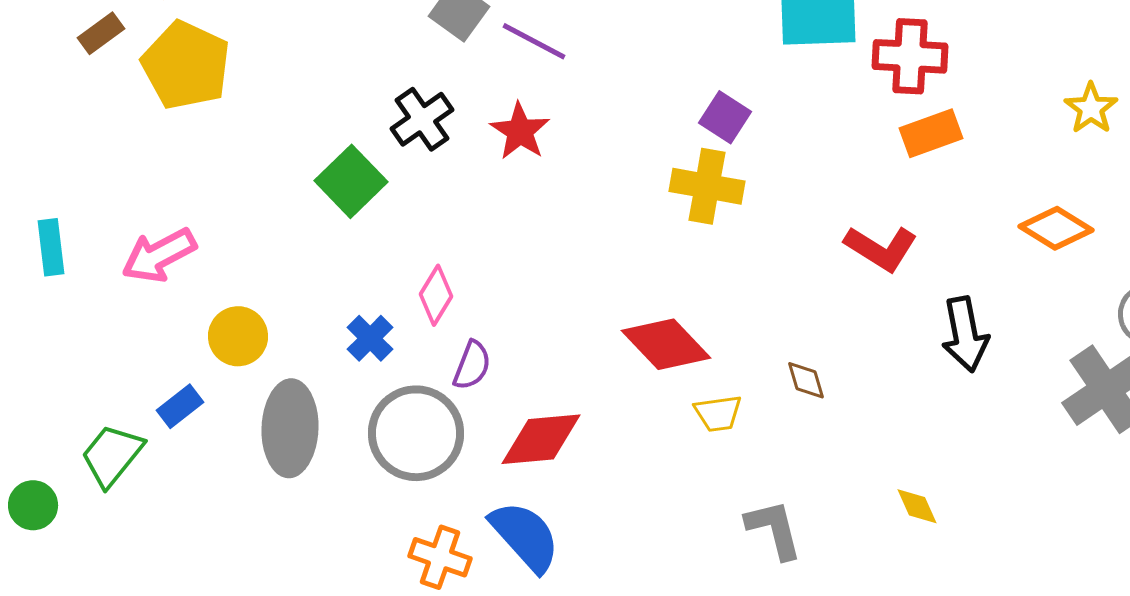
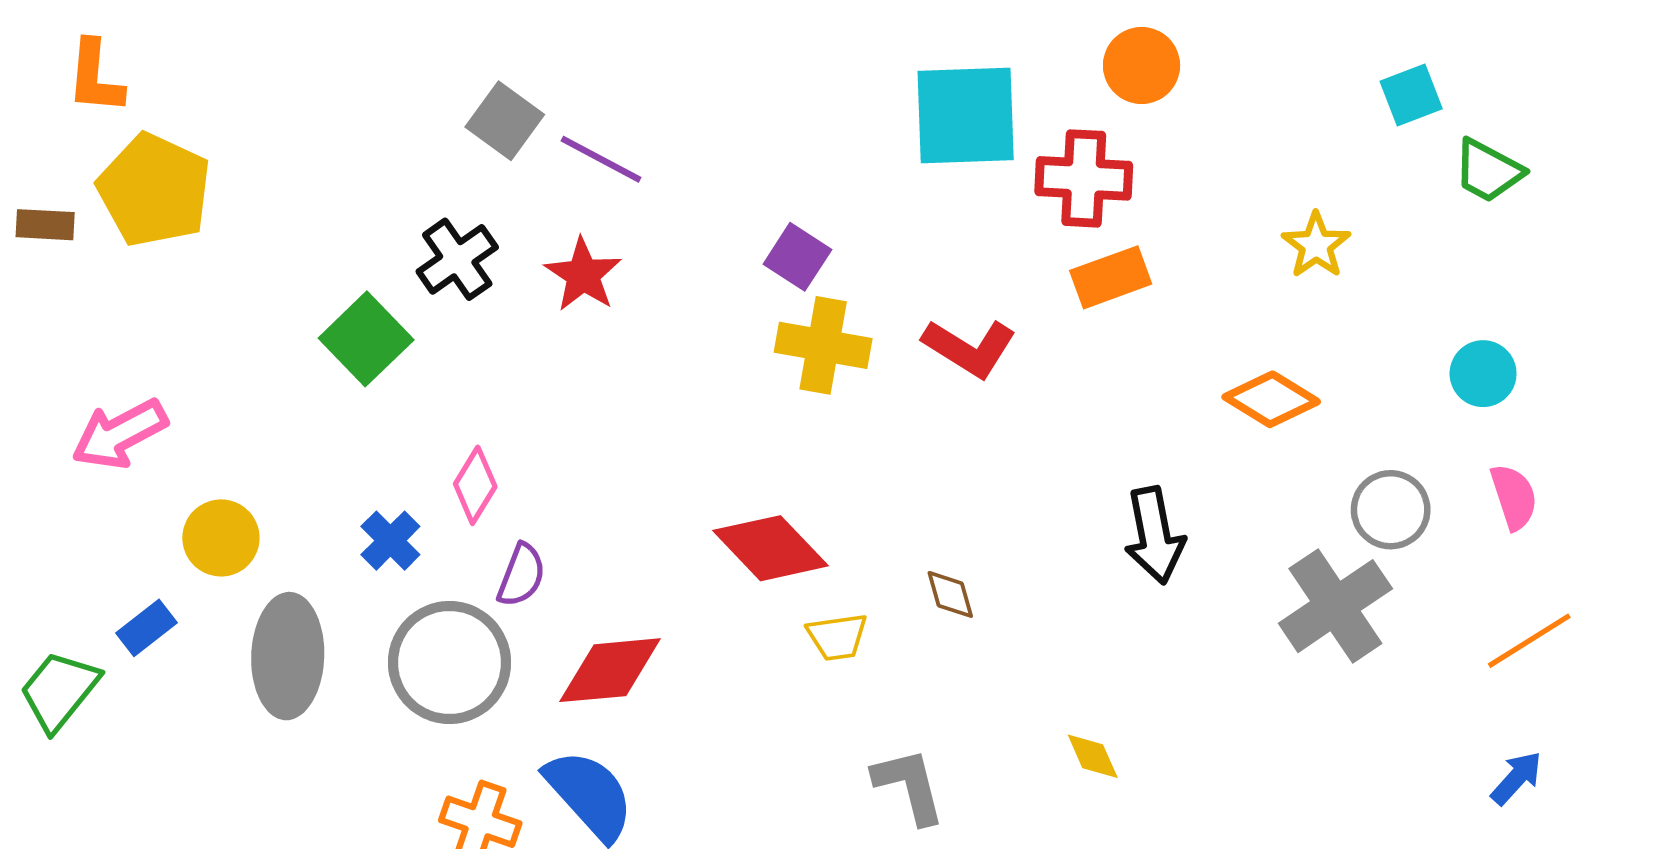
brown rectangle: (101, 33) -> (45, 225), moved, turned 39
purple square: (725, 117) -> (797, 257), moved
red L-shape: (881, 248) -> (969, 348), moved

